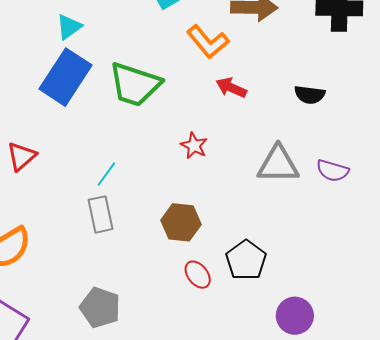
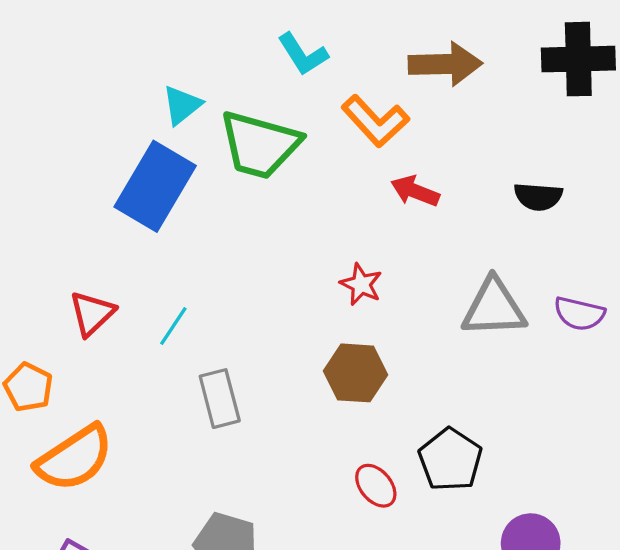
cyan triangle: (69, 27) -> (182, 105), moved
green trapezoid: (135, 84) -> (260, 145), moved
cyan line: (106, 174) -> (173, 326), moved
brown hexagon: (181, 222) -> (356, 373), moved

